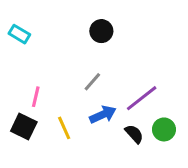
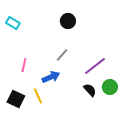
blue arrow: (103, 115) -> (51, 77), moved
black square: (24, 126) -> (16, 99), moved
yellow line: (64, 128) -> (38, 96), moved

